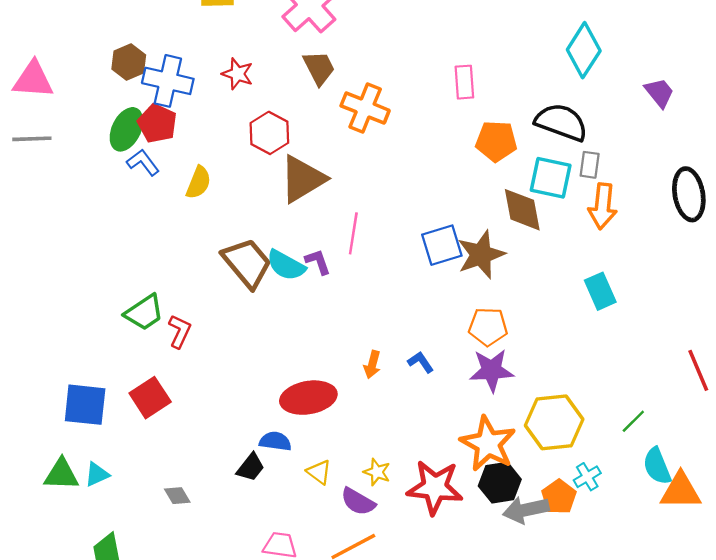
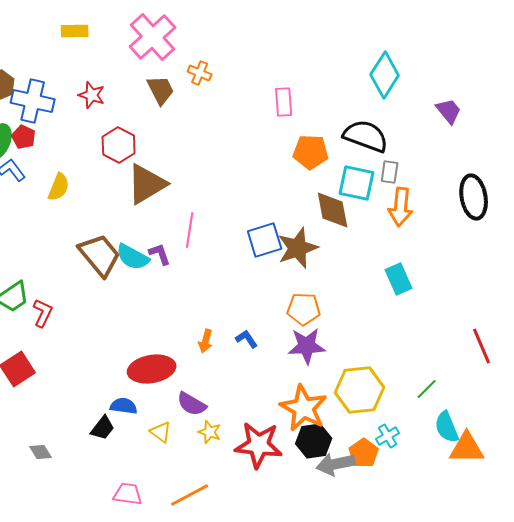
orange cross: (365, 108) -> (200, 73), moved, size x0.6
red pentagon: (157, 123) -> (24, 137), size x0.7
purple semicircle: (358, 502) -> (192, 404), moved

